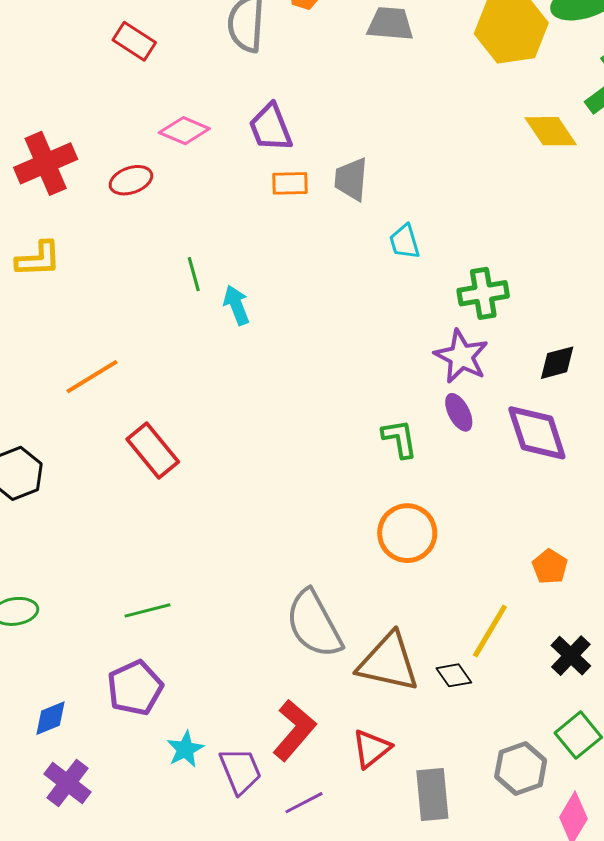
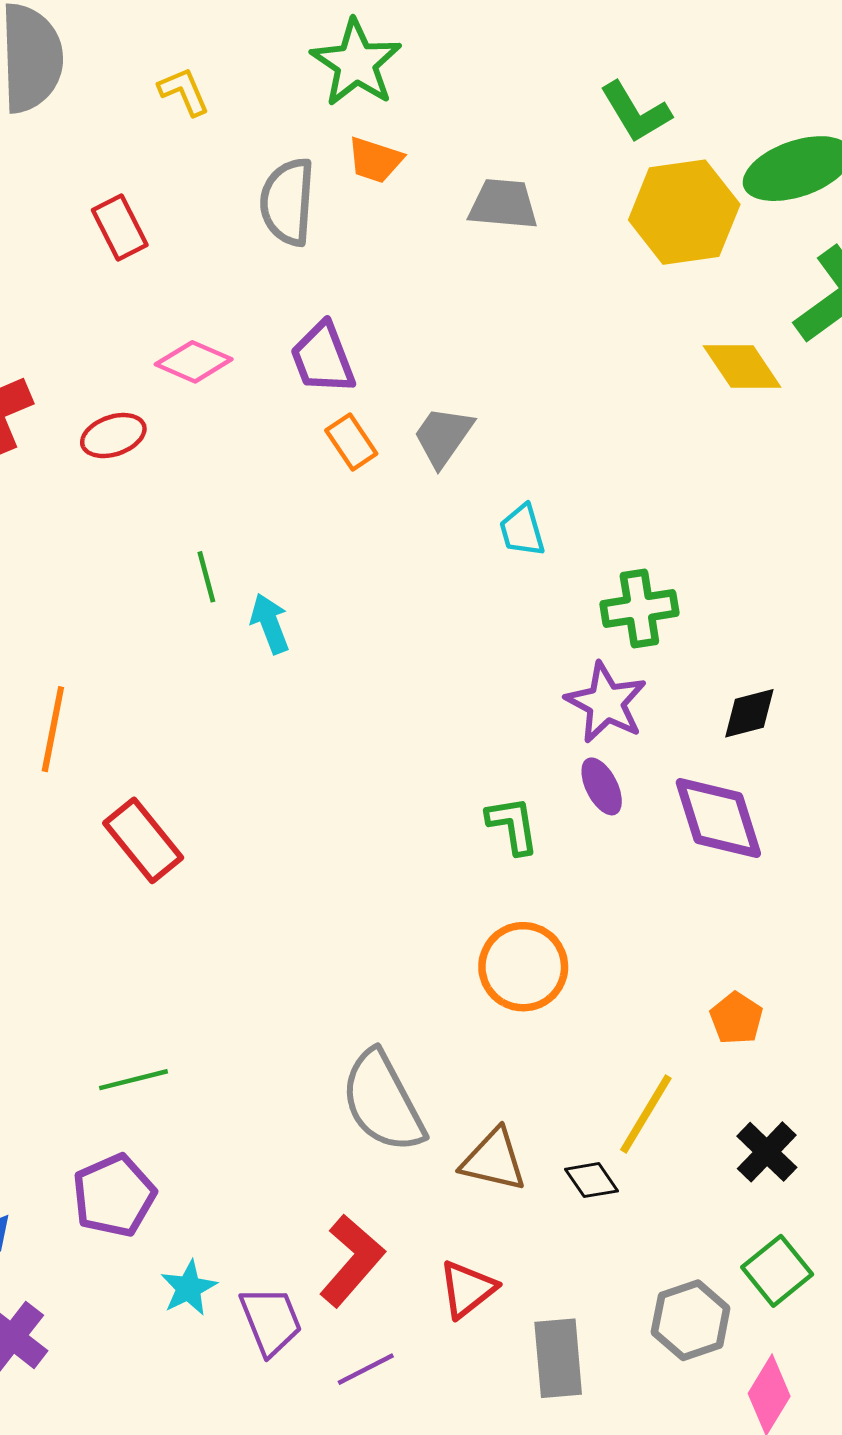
red rectangle: (134, 41) -> (120, 227), turned 30
gray trapezoid: (351, 179) -> (443, 436), turned 30
orange rectangle: (290, 183) -> (351, 442), turned 57
orange line: (92, 377) -> (53, 729), turned -48
brown triangle: (388, 662) -> (494, 1160), size x0.7

